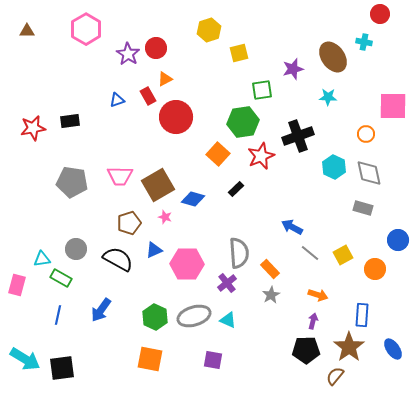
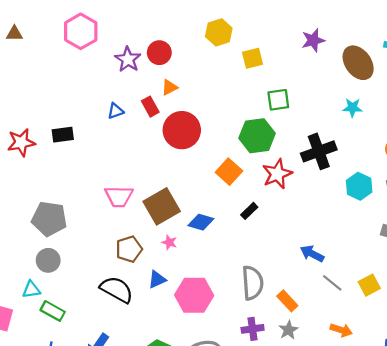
purple star: (293, 69) -> (313, 40), moved
gray pentagon: (72, 182) -> (49, 219), moved
gray circle: (76, 249) -> (48, 260), moved
purple cross: (227, 283) -> (253, 329), moved, turned 30

